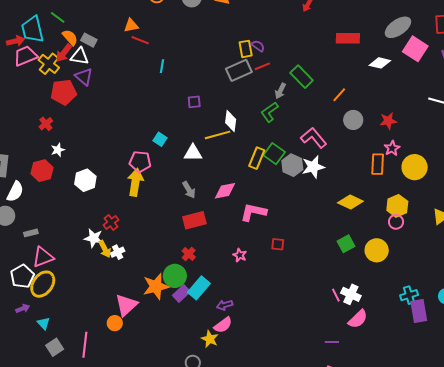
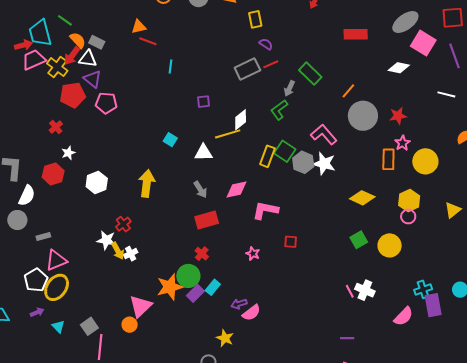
yellow rectangle: (246, 49) -> (255, 19), moved
white diamond: (380, 63) -> (399, 68), moved
gray circle: (353, 120) -> (363, 116), size x1.5
white diamond: (231, 121) -> (241, 120), turned 45
pink pentagon: (140, 162) -> (106, 103), moved
white star: (313, 167) -> (324, 164), turned 30
cyan rectangle: (199, 288) -> (213, 287), size x0.7
pink semicircle: (358, 319) -> (403, 316), moved
pink semicircle: (223, 325) -> (251, 313), moved
gray square: (55, 347) -> (89, 326), moved

